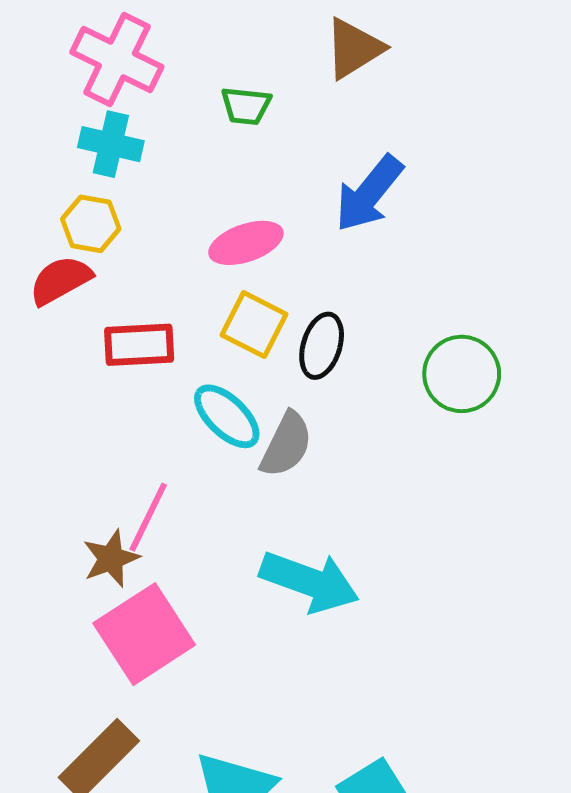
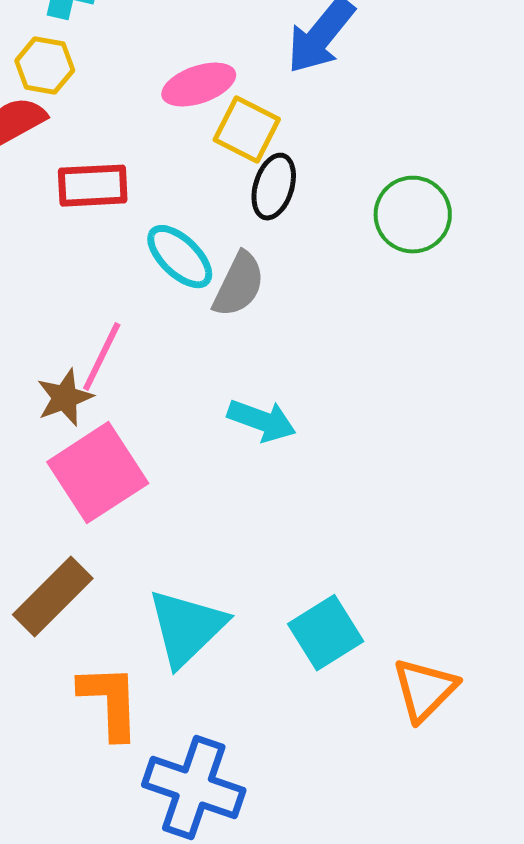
yellow square: (254, 325) -> (247, 130), moved
cyan arrow: (309, 582) -> (262, 421), size x0.7

